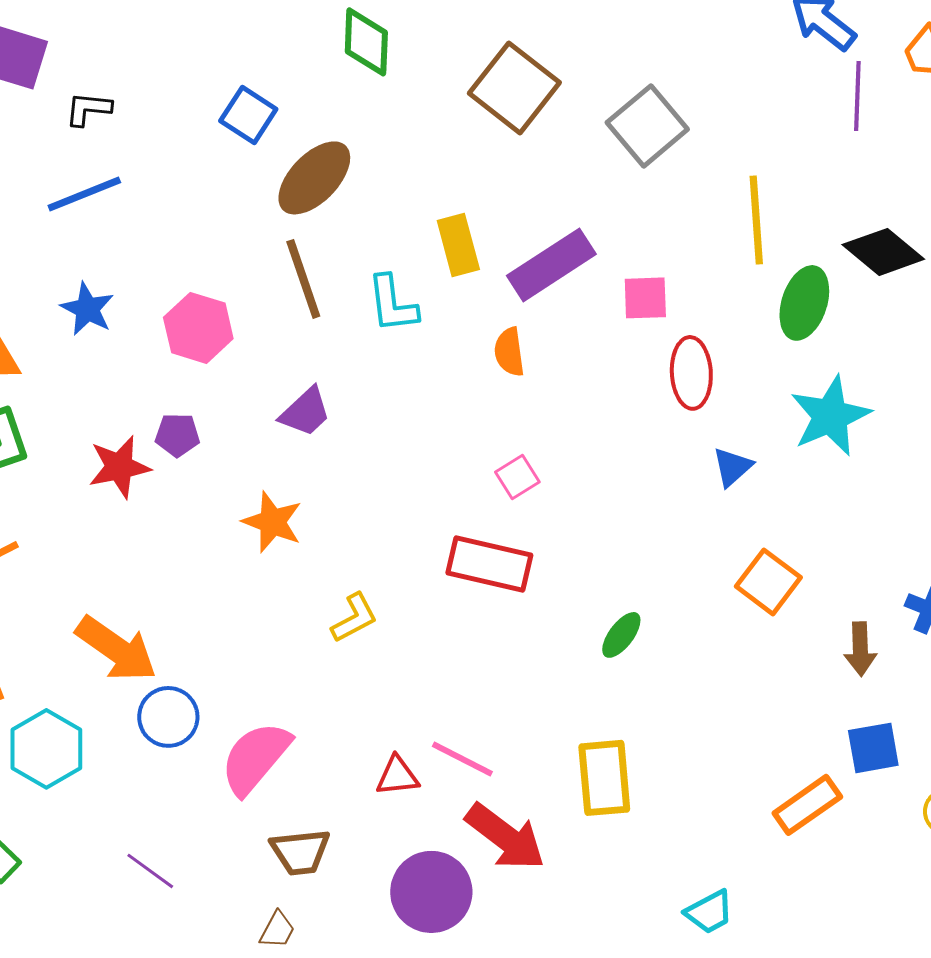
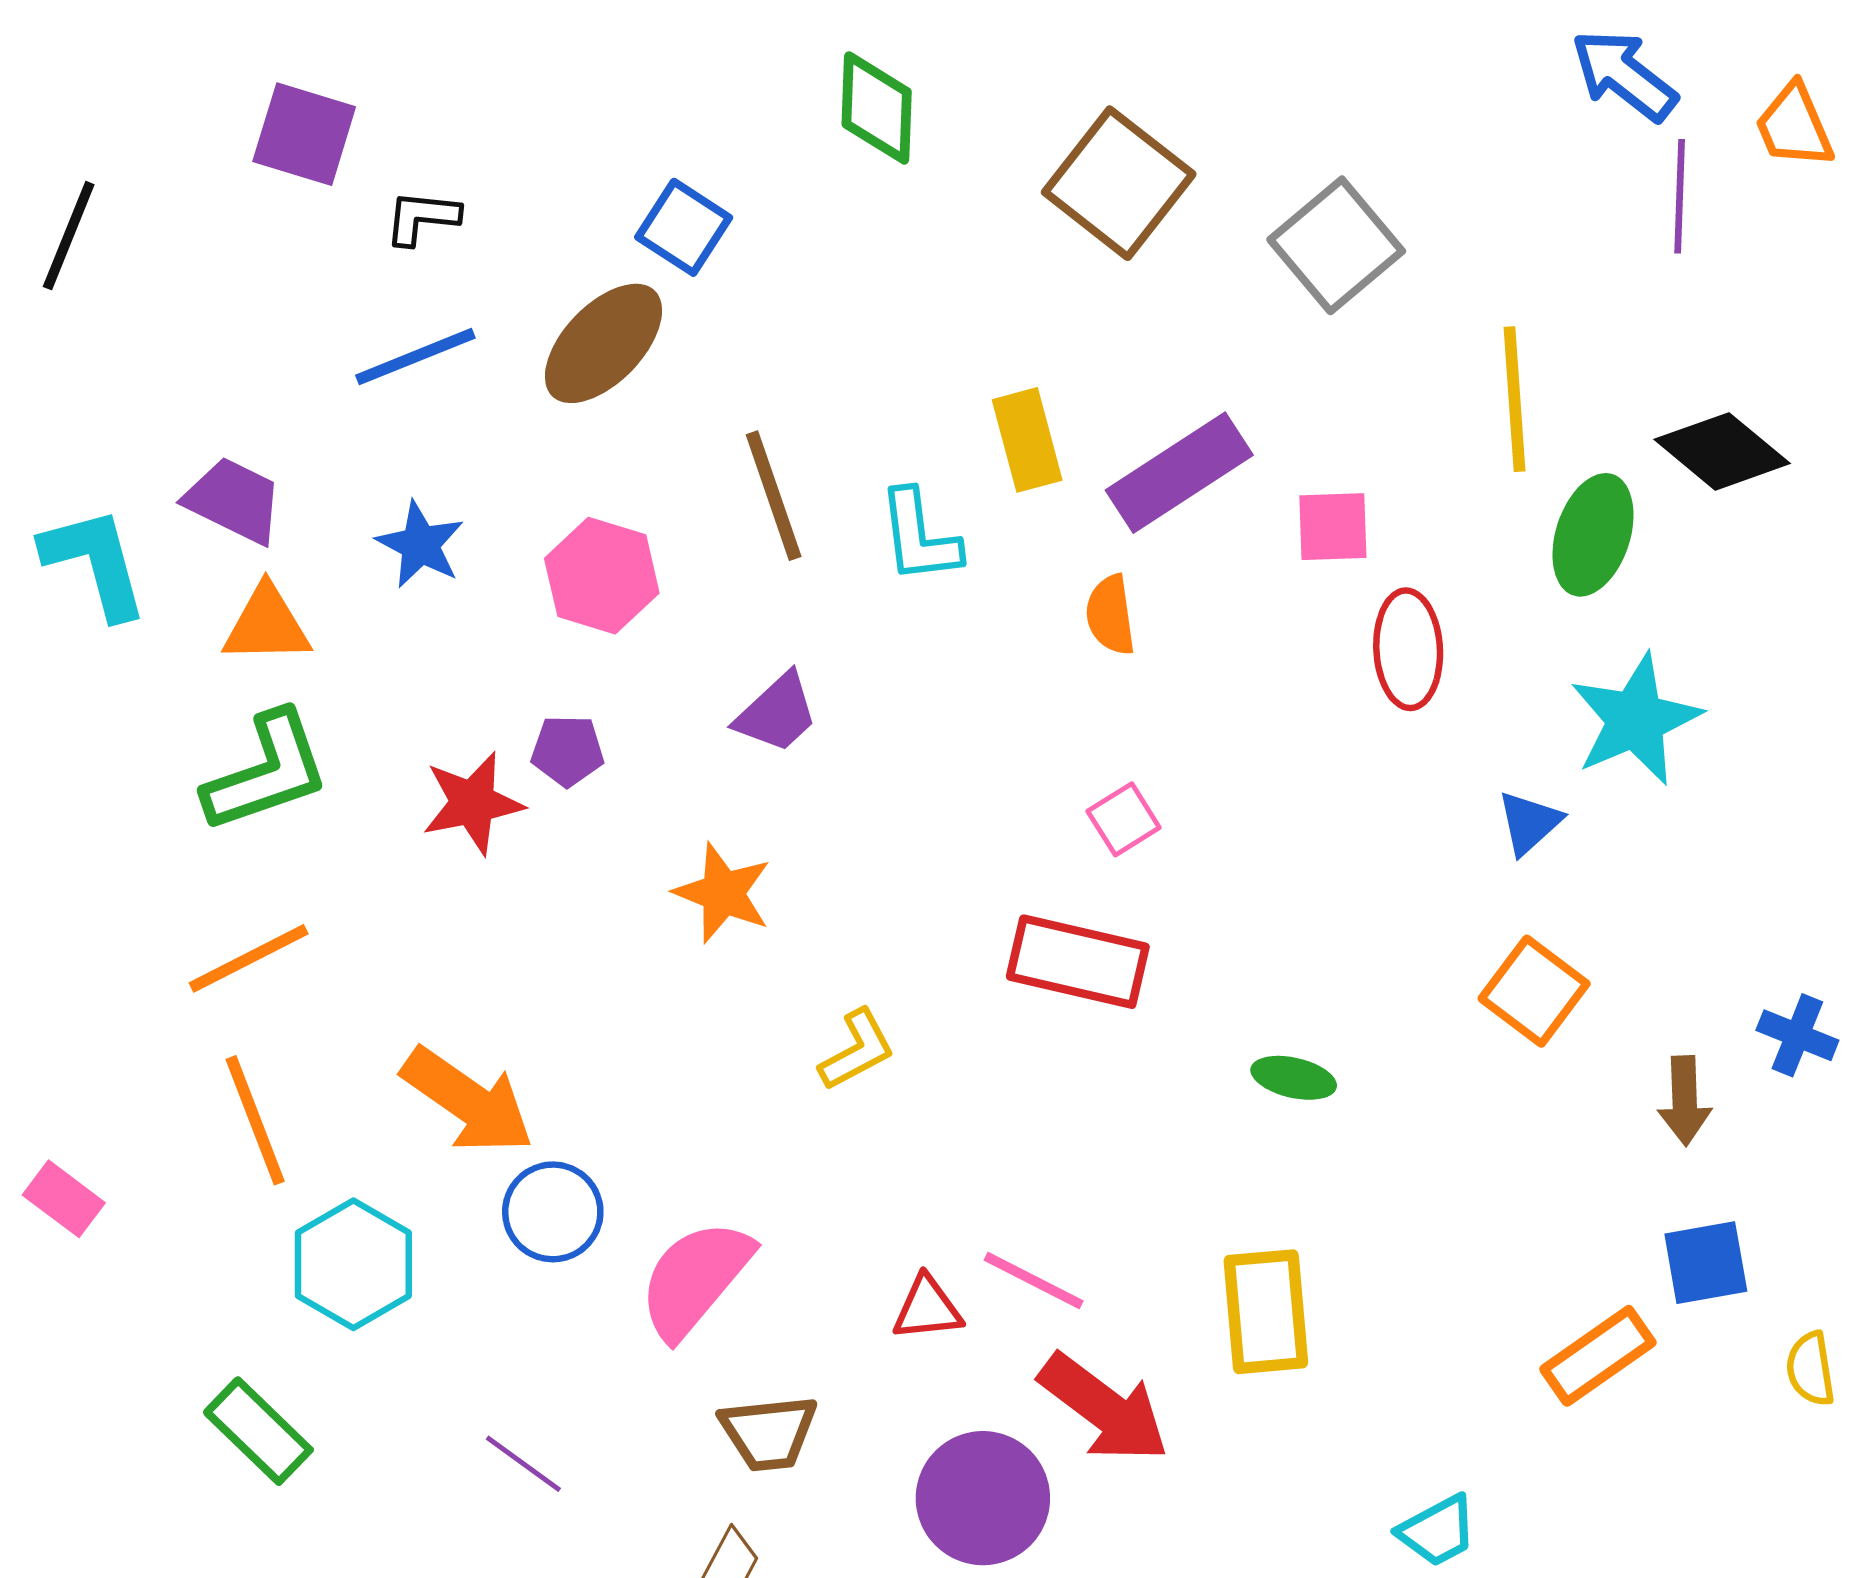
brown ellipse: (314, 178) -> (603, 343), moved
blue triangle: (732, 467) -> (1529, 823), moved
green ellipse: (621, 635) -> (1294, 1078), turned 66

